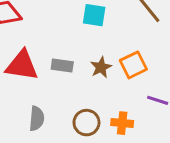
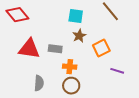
brown star: (101, 67) -> (79, 36), moved
orange cross: (122, 123) -> (70, 67), moved

